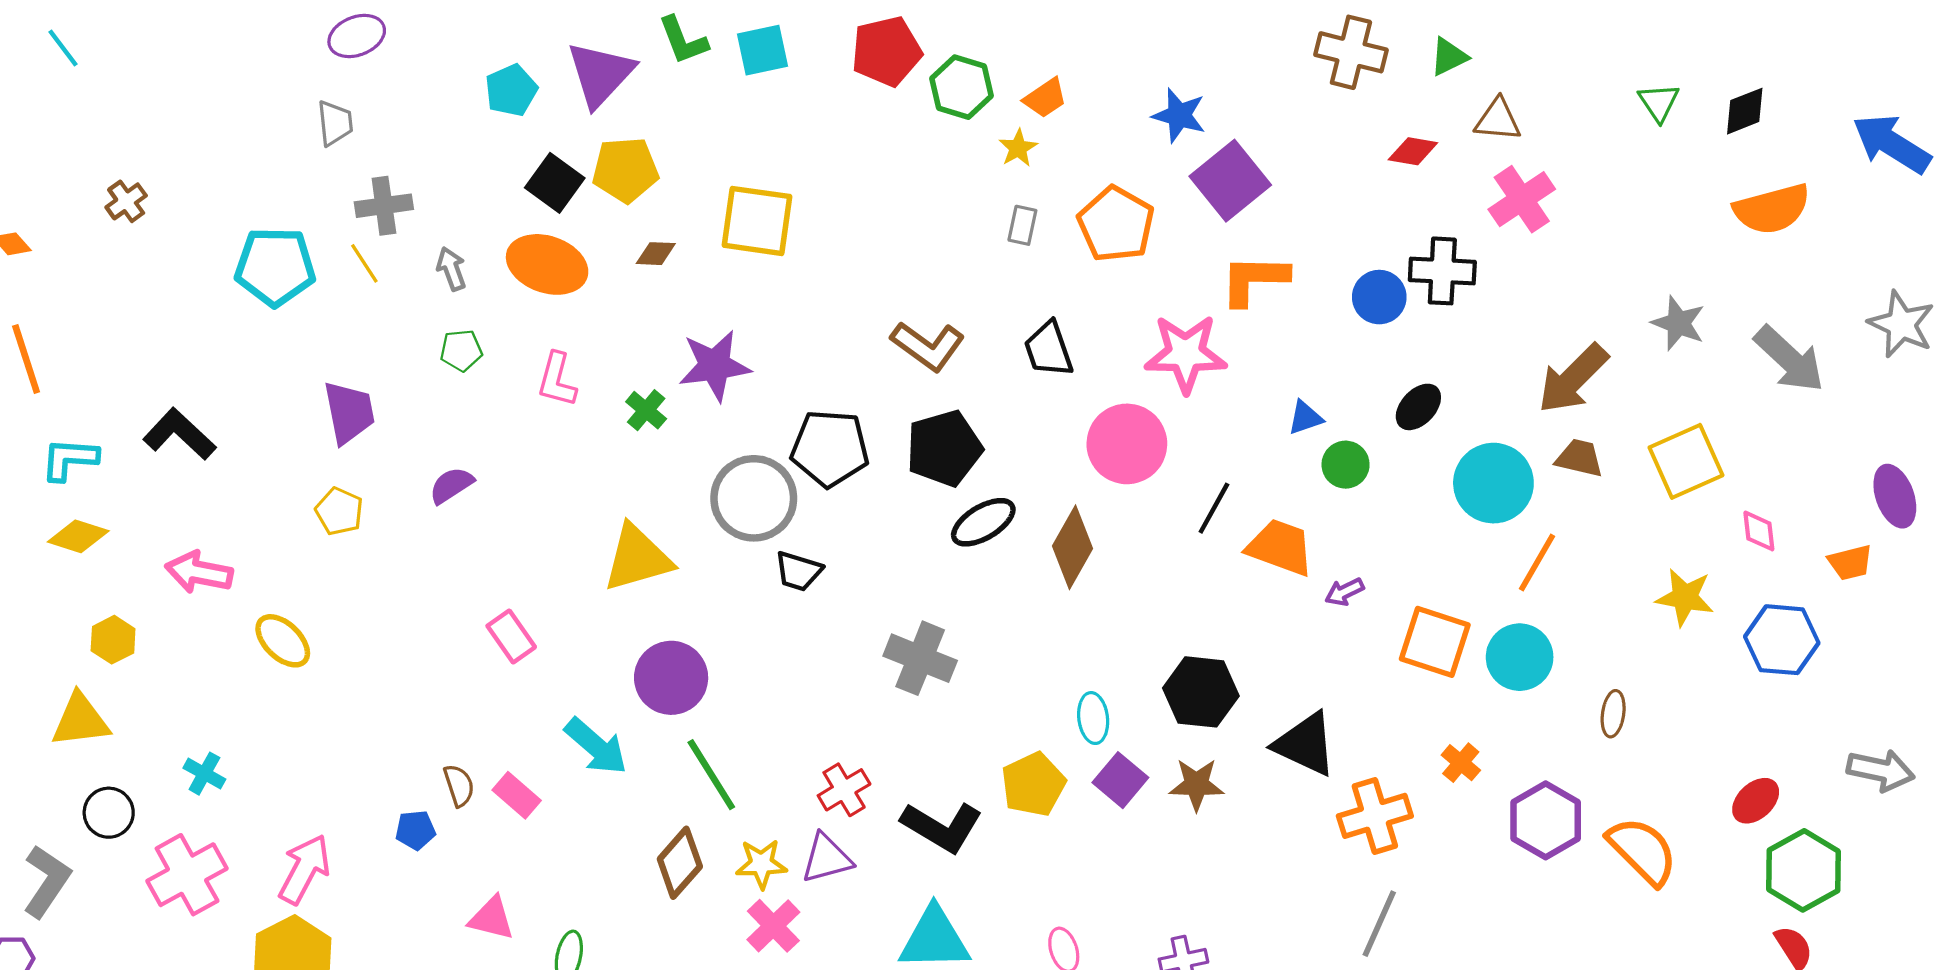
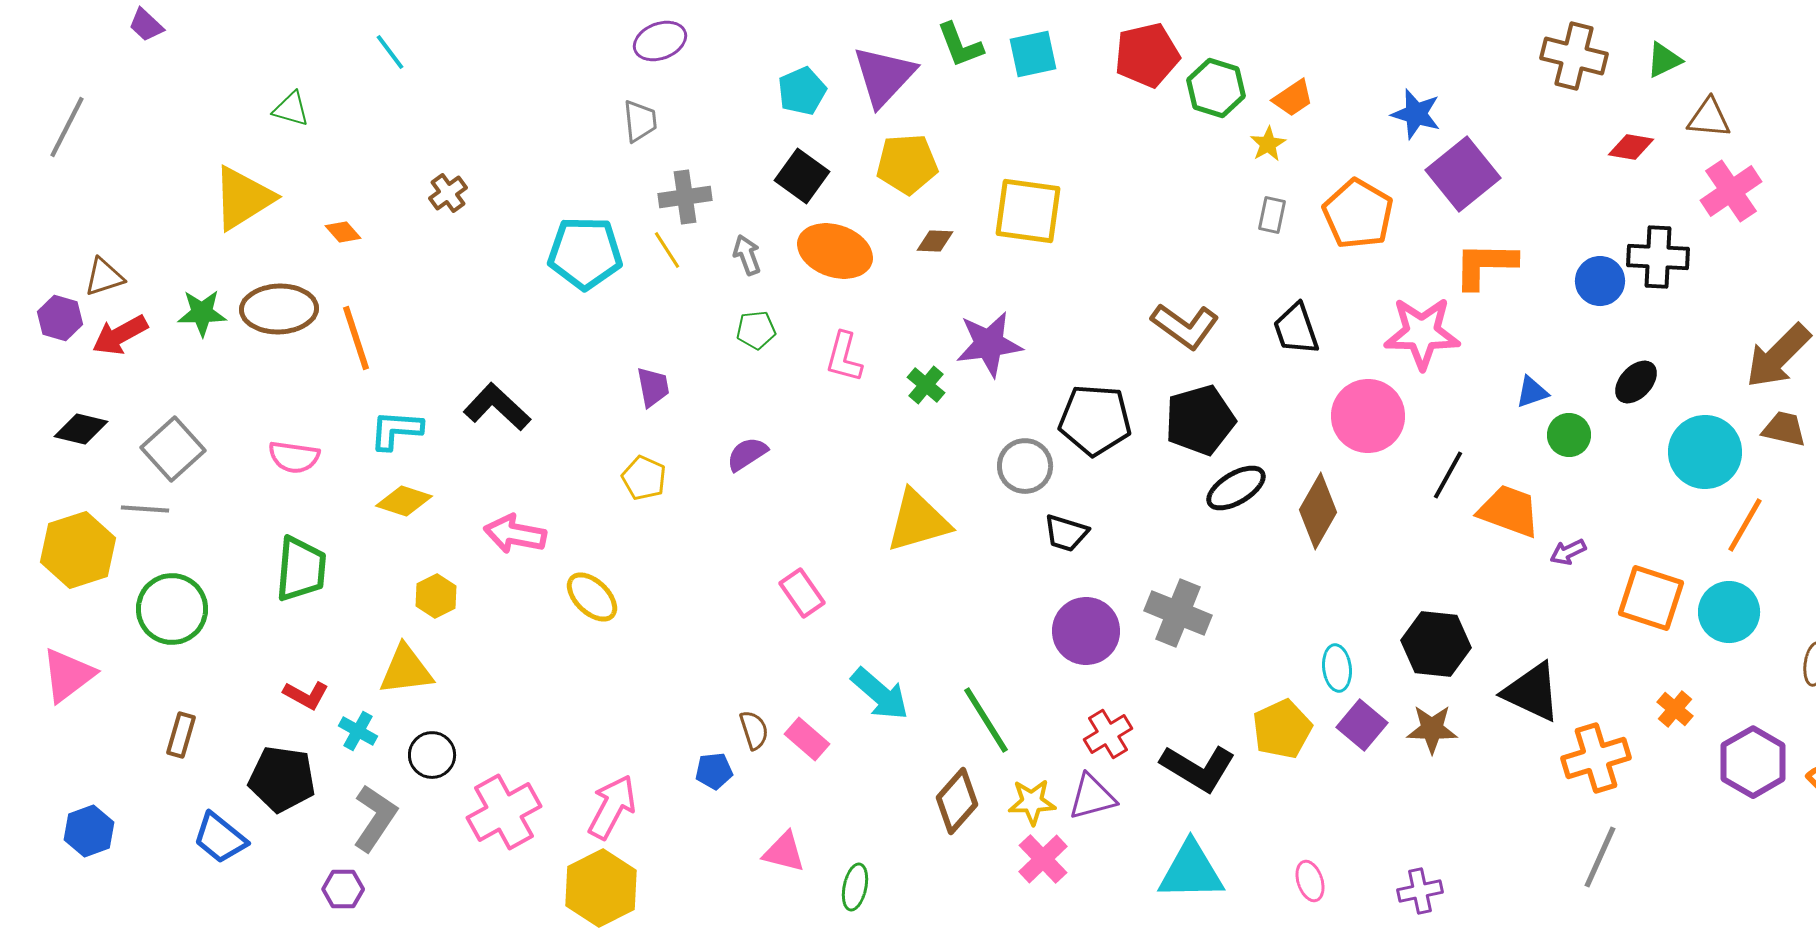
black square: (555, 183) -> (802, 176), moved
purple trapezoid: (349, 412) -> (653, 387), size x0.7
gray circle: (754, 498) -> (1025, 466), size x0.7
purple circle: (671, 678) -> (1086, 631), moved
cyan cross: (204, 774) -> (358, 731), moved

